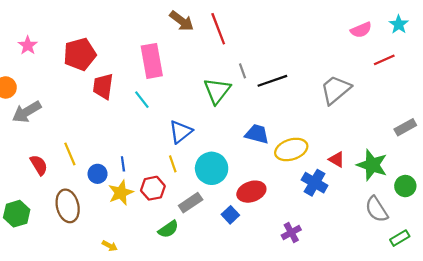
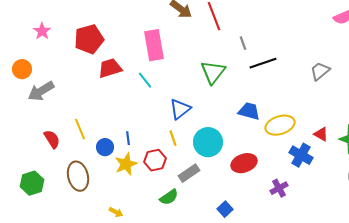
gray line: (243, 71) -> (243, 43), moved
red trapezoid: (103, 86) -> (110, 68), turned 65
gray trapezoid: (336, 90) -> (320, 71), size x0.7
blue square: (230, 215) -> (225, 209), moved
purple cross: (291, 233) -> (279, 188), moved

